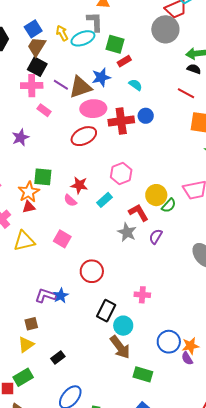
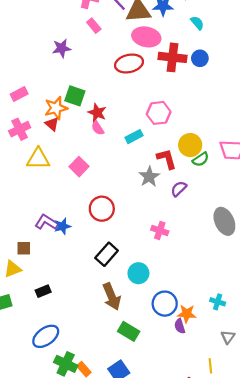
red star: (79, 185) -> (97, 113), moved
red triangle: (29, 207) -> (52, 124), turned 40
pink cross: (142, 295) -> (160, 231), moved
cyan circle: (123, 326) -> (138, 273), moved

